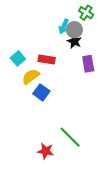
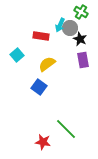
black star: (74, 41) -> (80, 39), moved
red rectangle: (47, 59) -> (41, 36), moved
yellow semicircle: (31, 77) -> (47, 64), moved

